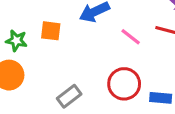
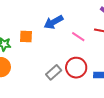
gray rectangle: (69, 96) -> (54, 72), moved

